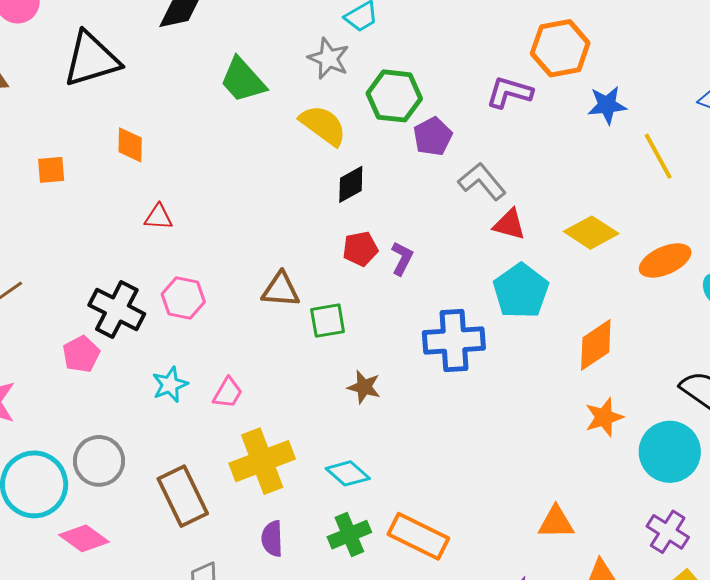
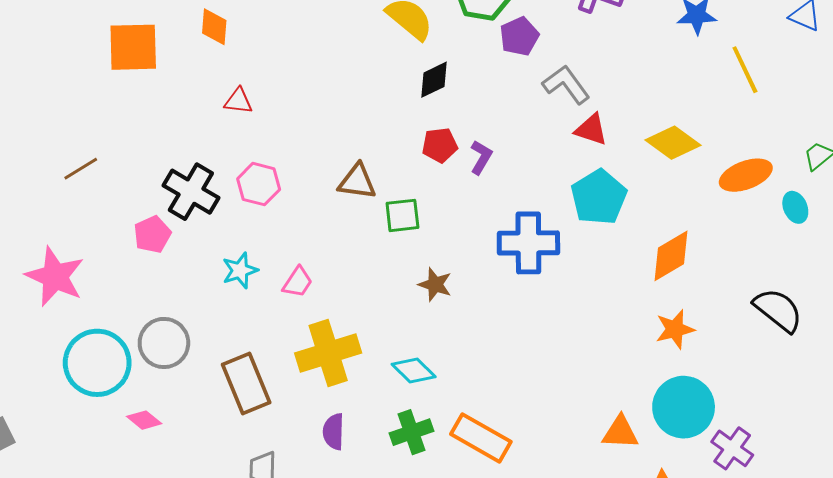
orange square: (51, 170) -> (133, 47), size x1.8
cyan circle: (670, 452) -> (684, 407), moved
pink diamond: (84, 538) -> (144, 420), size x0.7

